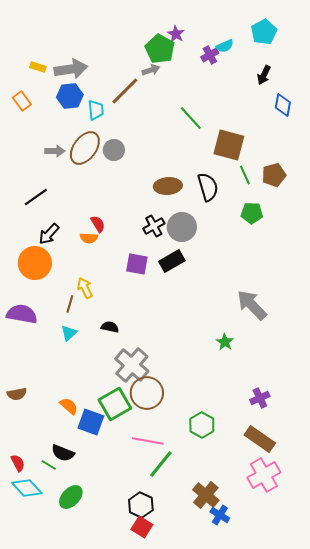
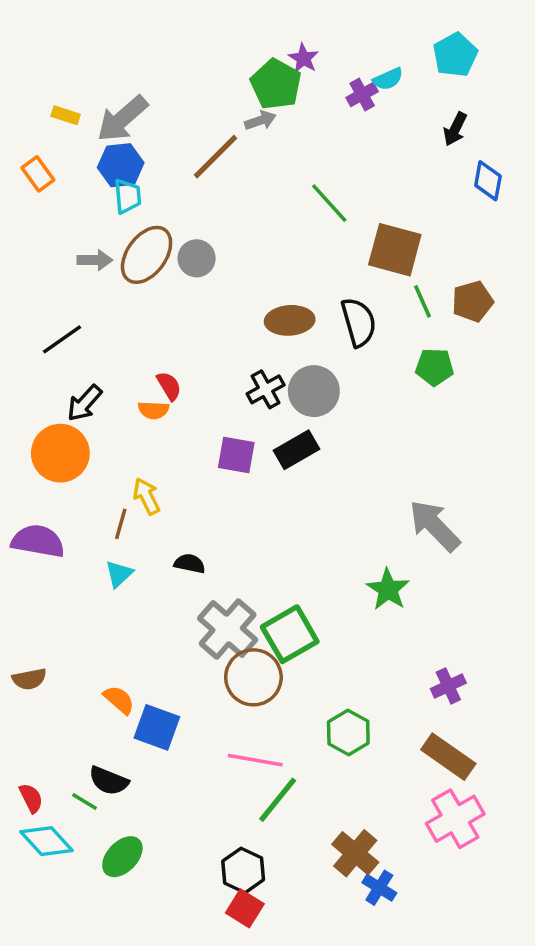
gray arrow: (71, 69) -> (122, 119), turned 148
cyan trapezoid: (96, 110) -> (128, 196), moved
green star: (225, 342) -> (388, 589), size x1.4
green square: (115, 404) -> (290, 634), moved

